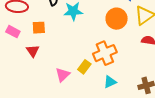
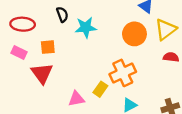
red triangle: (33, 51) -> (42, 73), size x1.5
pink triangle: (63, 75) -> (76, 99), turned 35

